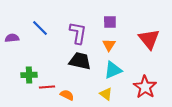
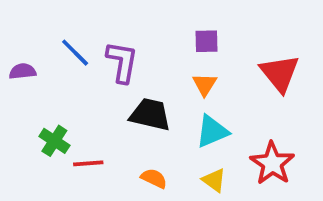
purple L-shape: (78, 33) -> (122, 62), moved
green cross: (29, 75) -> (54, 141), turned 35
yellow triangle: (106, 94) -> (214, 180), moved
orange semicircle: (67, 95) -> (154, 178), moved

